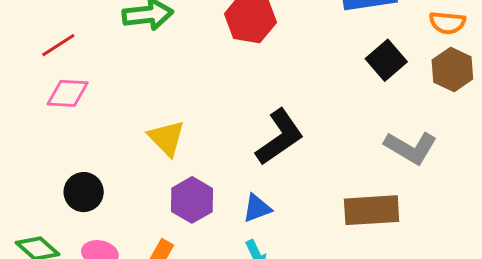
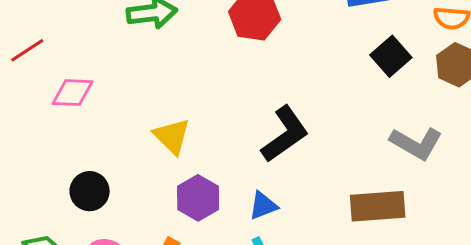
red line: (58, 45) -> (27, 50), moved

